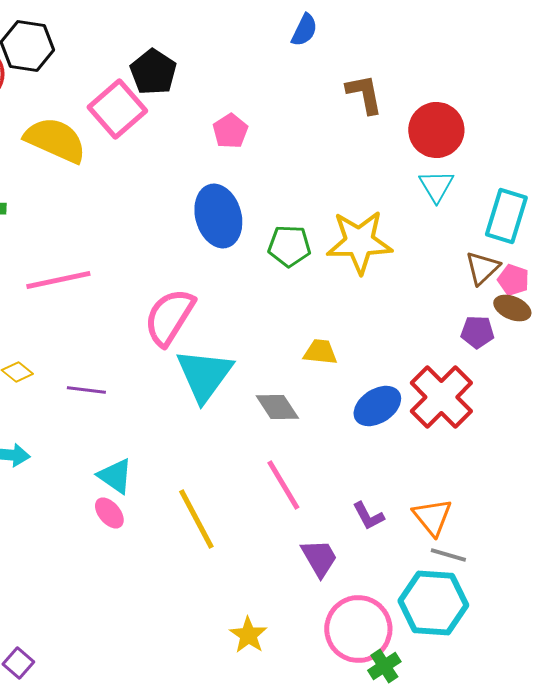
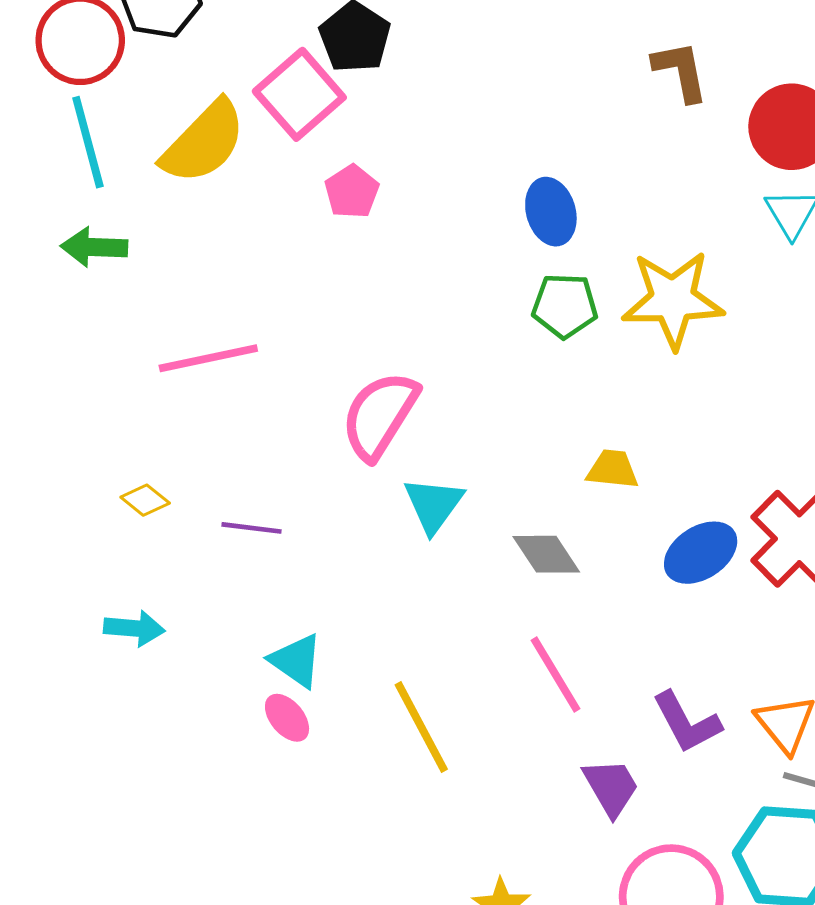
pink pentagon: (230, 131) -> (352, 192), moved
yellow semicircle: (55, 140) -> (204, 142), turned 110
blue ellipse: (218, 216) -> (551, 212), moved, size x0.7
cyan triangle: (204, 375) -> (434, 505), size x0.7
purple L-shape: (368, 516) -> (687, 722), size x1.4

